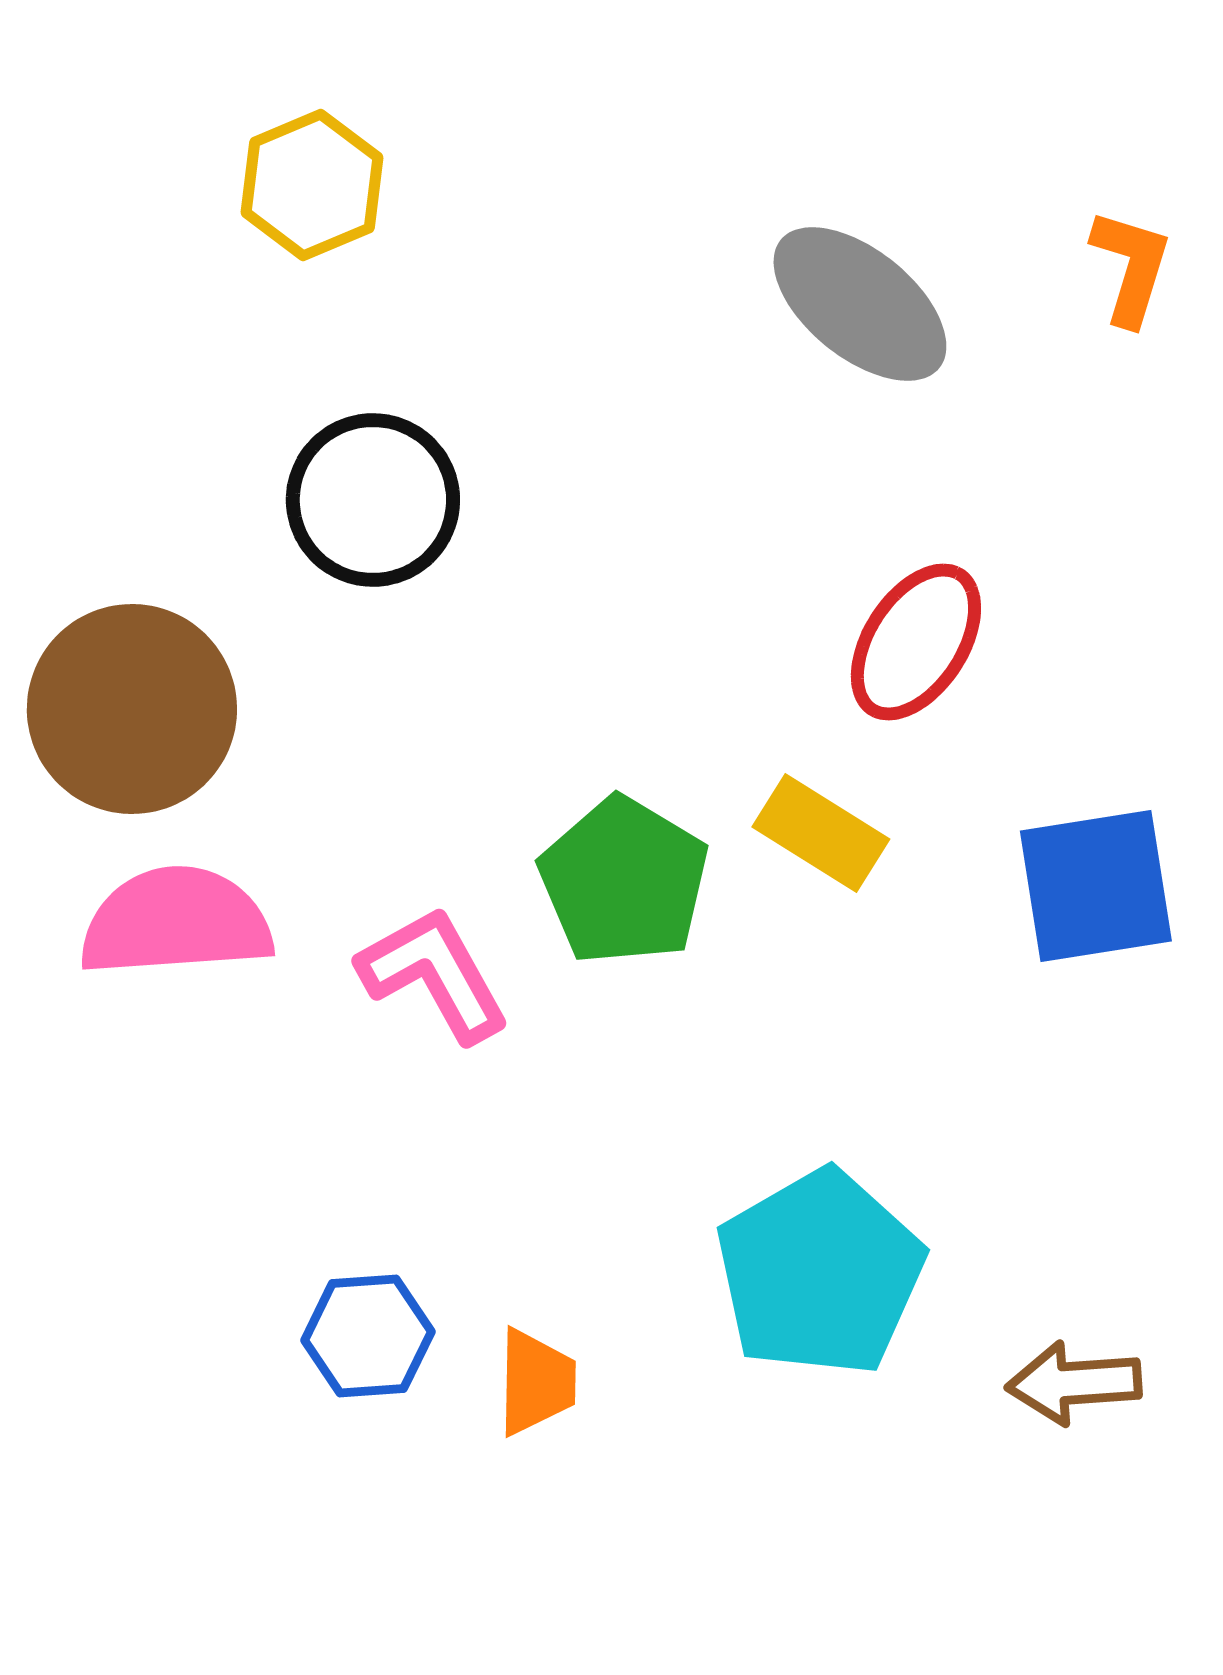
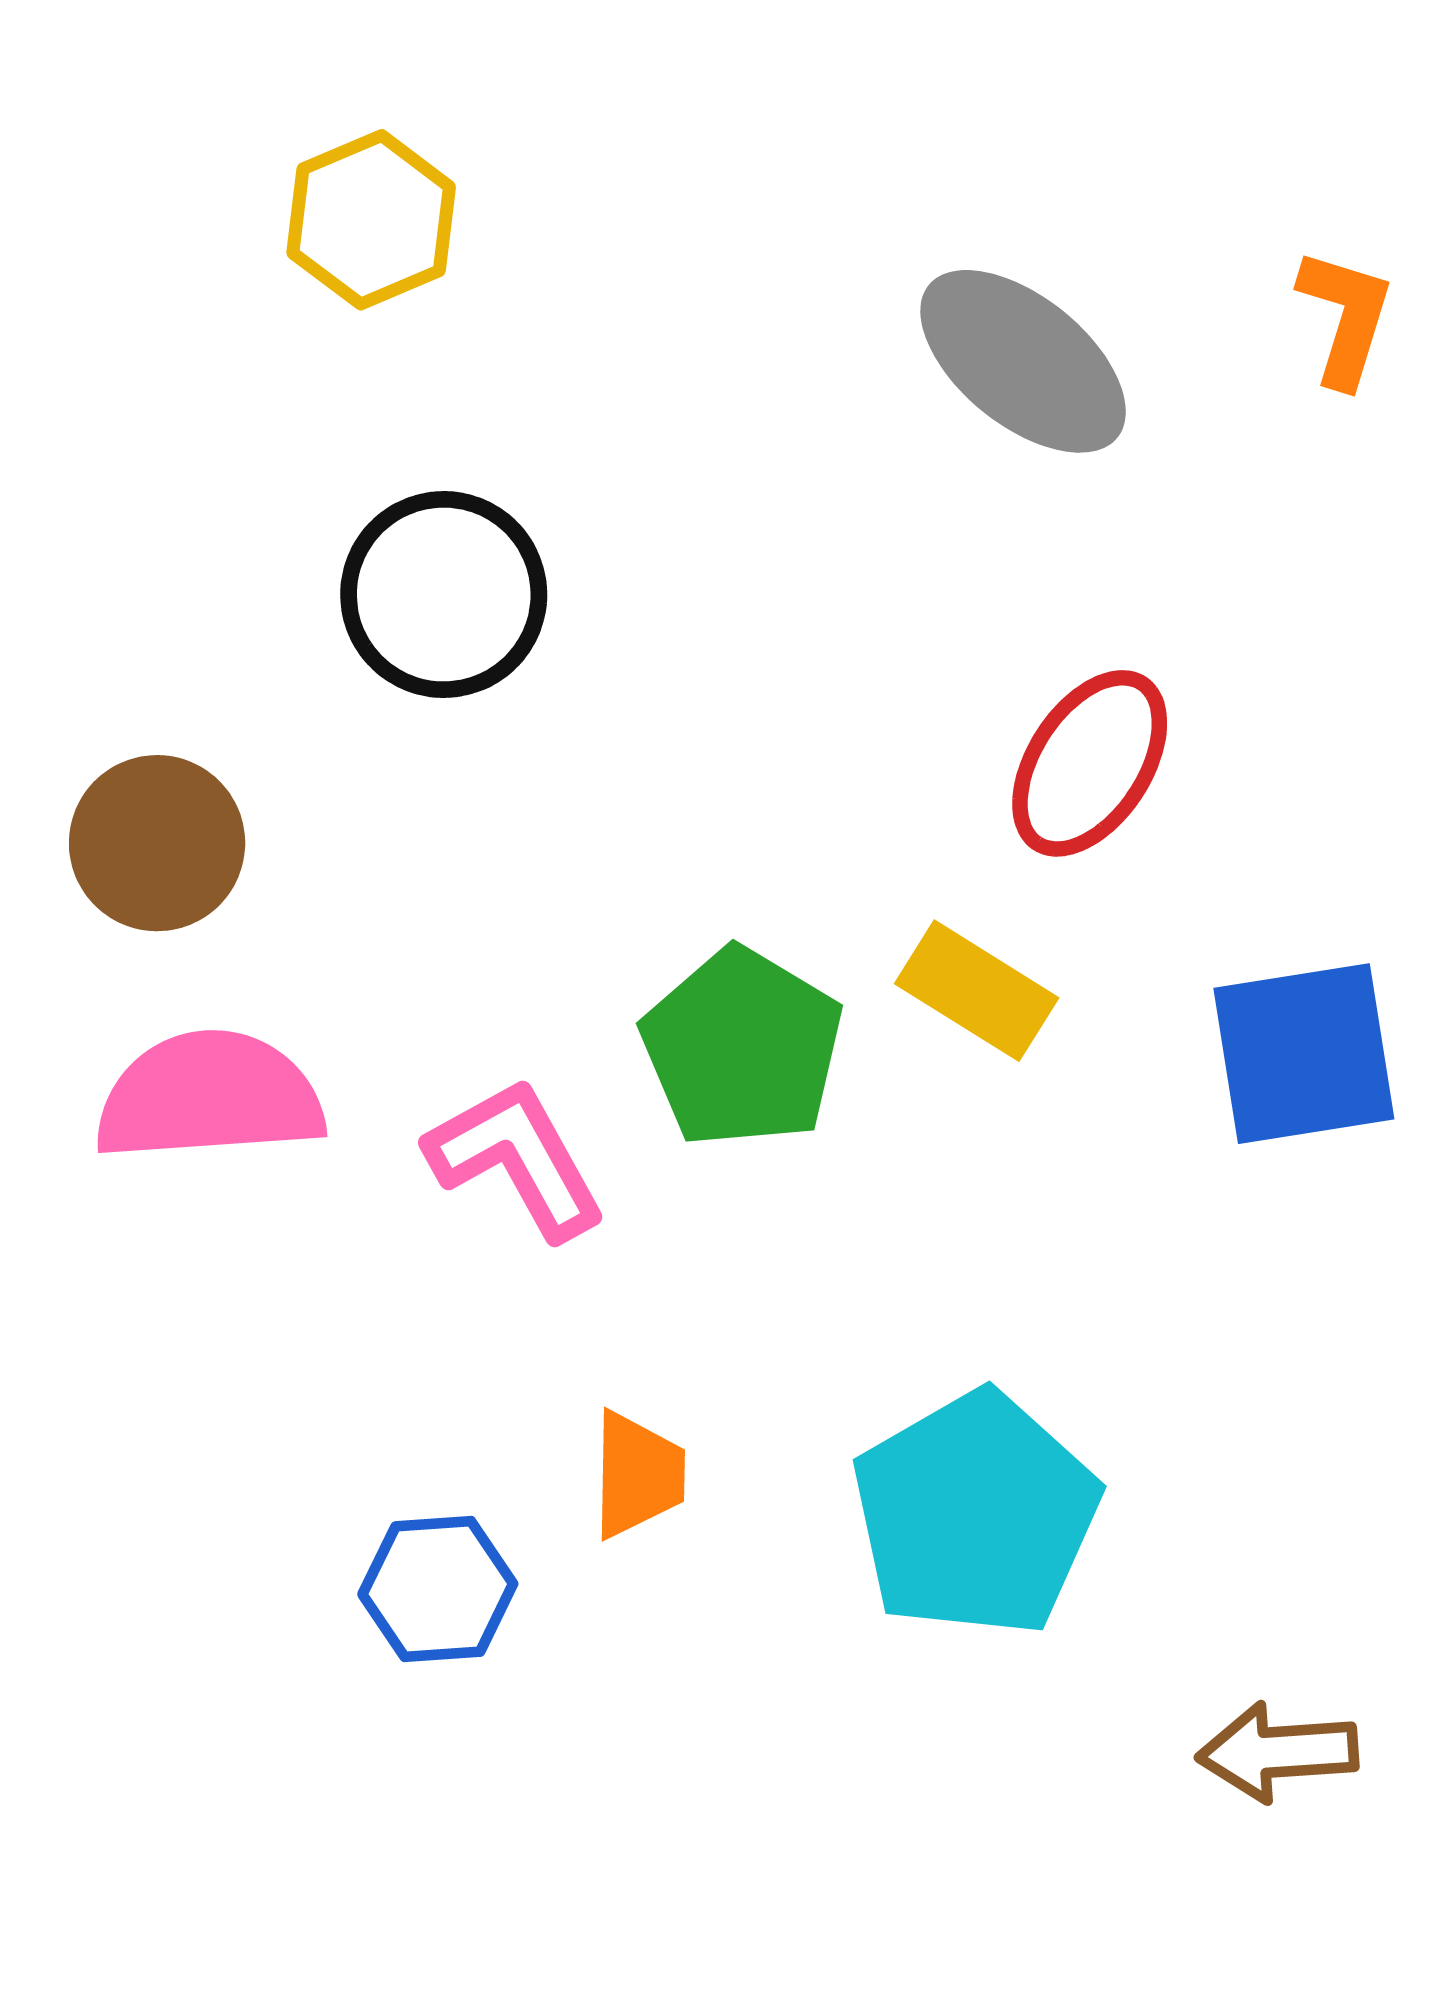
brown circle: (132, 709) -> (157, 843), size x0.7
orange trapezoid: (536, 1382) -> (638, 1475), moved
brown arrow: (1074, 1383) -> (1278, 1752), moved

